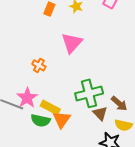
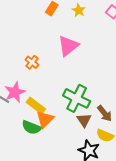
green cross: (89, 93) -> (77, 98), turned 32
green semicircle: (41, 121) -> (31, 127), moved

